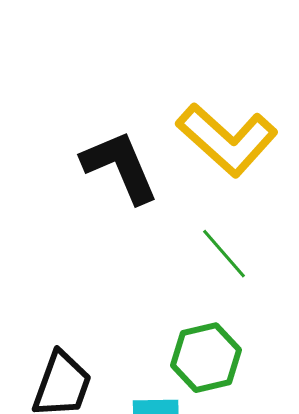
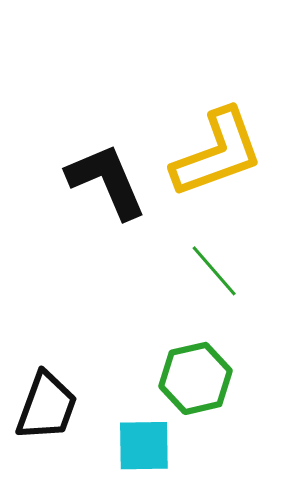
yellow L-shape: (227, 140) -> (217, 153), turned -62

